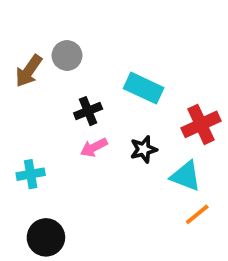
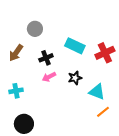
brown arrow: (29, 71) -> (16, 53), moved
red cross: (201, 124) -> (105, 53), moved

